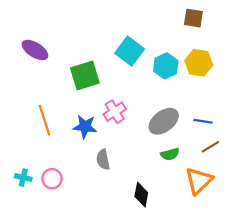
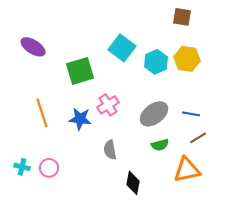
gray semicircle: (103, 160) -> (110, 150), moved
orange triangle: (199, 181) -> (187, 170), turned 32

